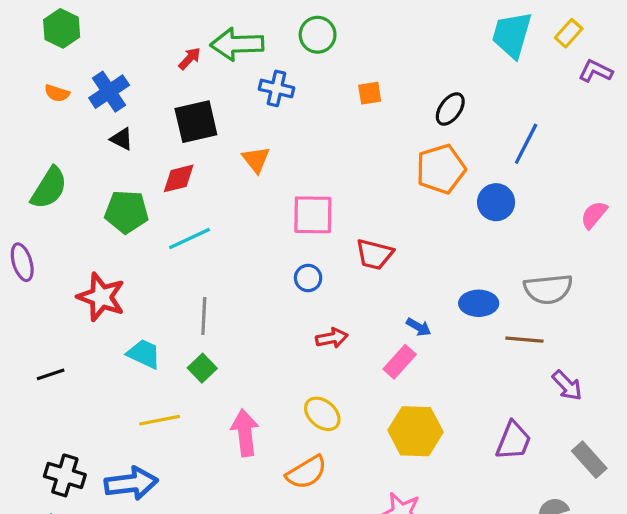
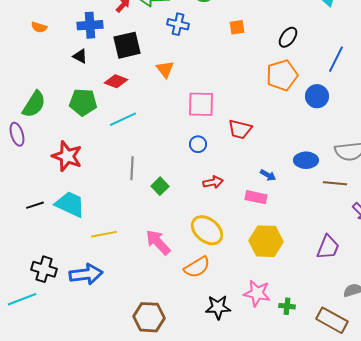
blue cross: (109, 92) -> (90, 25), moved, turned 30
red diamond: (179, 178) -> (116, 81), turned 35
green semicircle: (49, 188) -> (34, 104), moved
cyan trapezoid: (144, 354) -> (70, 204), moved, size x1.4
pink rectangle: (400, 362) -> (256, 197), turned 60
green square: (202, 368) -> (160, 186), moved
yellow ellipse: (322, 414) -> (207, 230), size x1.4
pink arrow: (245, 433) -> (158, 242), turned -36

